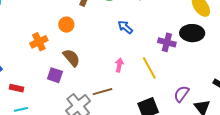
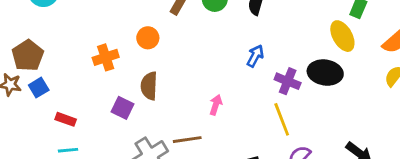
blue arrow: (125, 27) -> (255, 56), moved, turned 70
brown semicircle: (71, 58) -> (149, 86), turned -144
yellow line: (149, 68) -> (282, 119), moved

